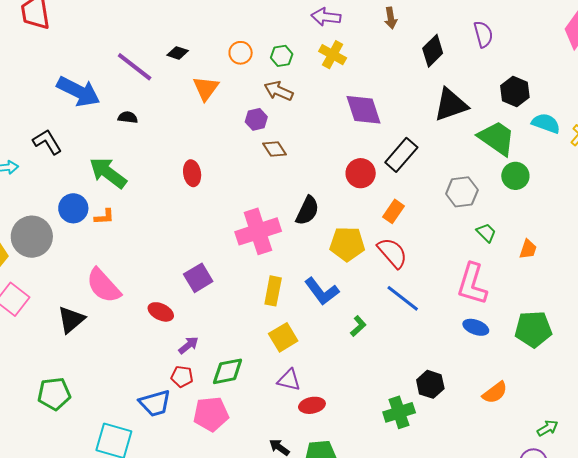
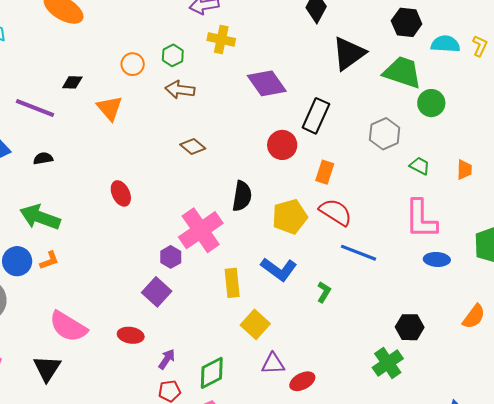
purple hexagon: (256, 119) -> (171, 257), moved

